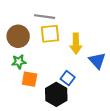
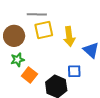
blue square: (68, 78) -> (74, 71), moved, turned -32
orange square: (30, 79) -> (29, 75), turned 35

